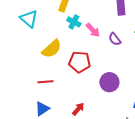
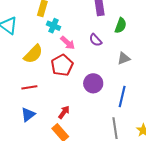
pink arrow: (93, 30) -> (68, 43), moved
red pentagon: (80, 62) -> (62, 65), turned -30

